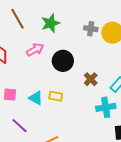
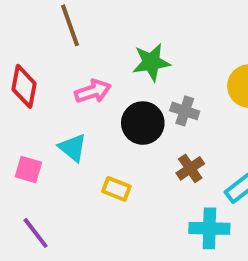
green star: (50, 23) -> (151, 62), moved
gray cross: (91, 29) -> (185, 111), moved
cyan triangle: (36, 98) -> (73, 148), moved

